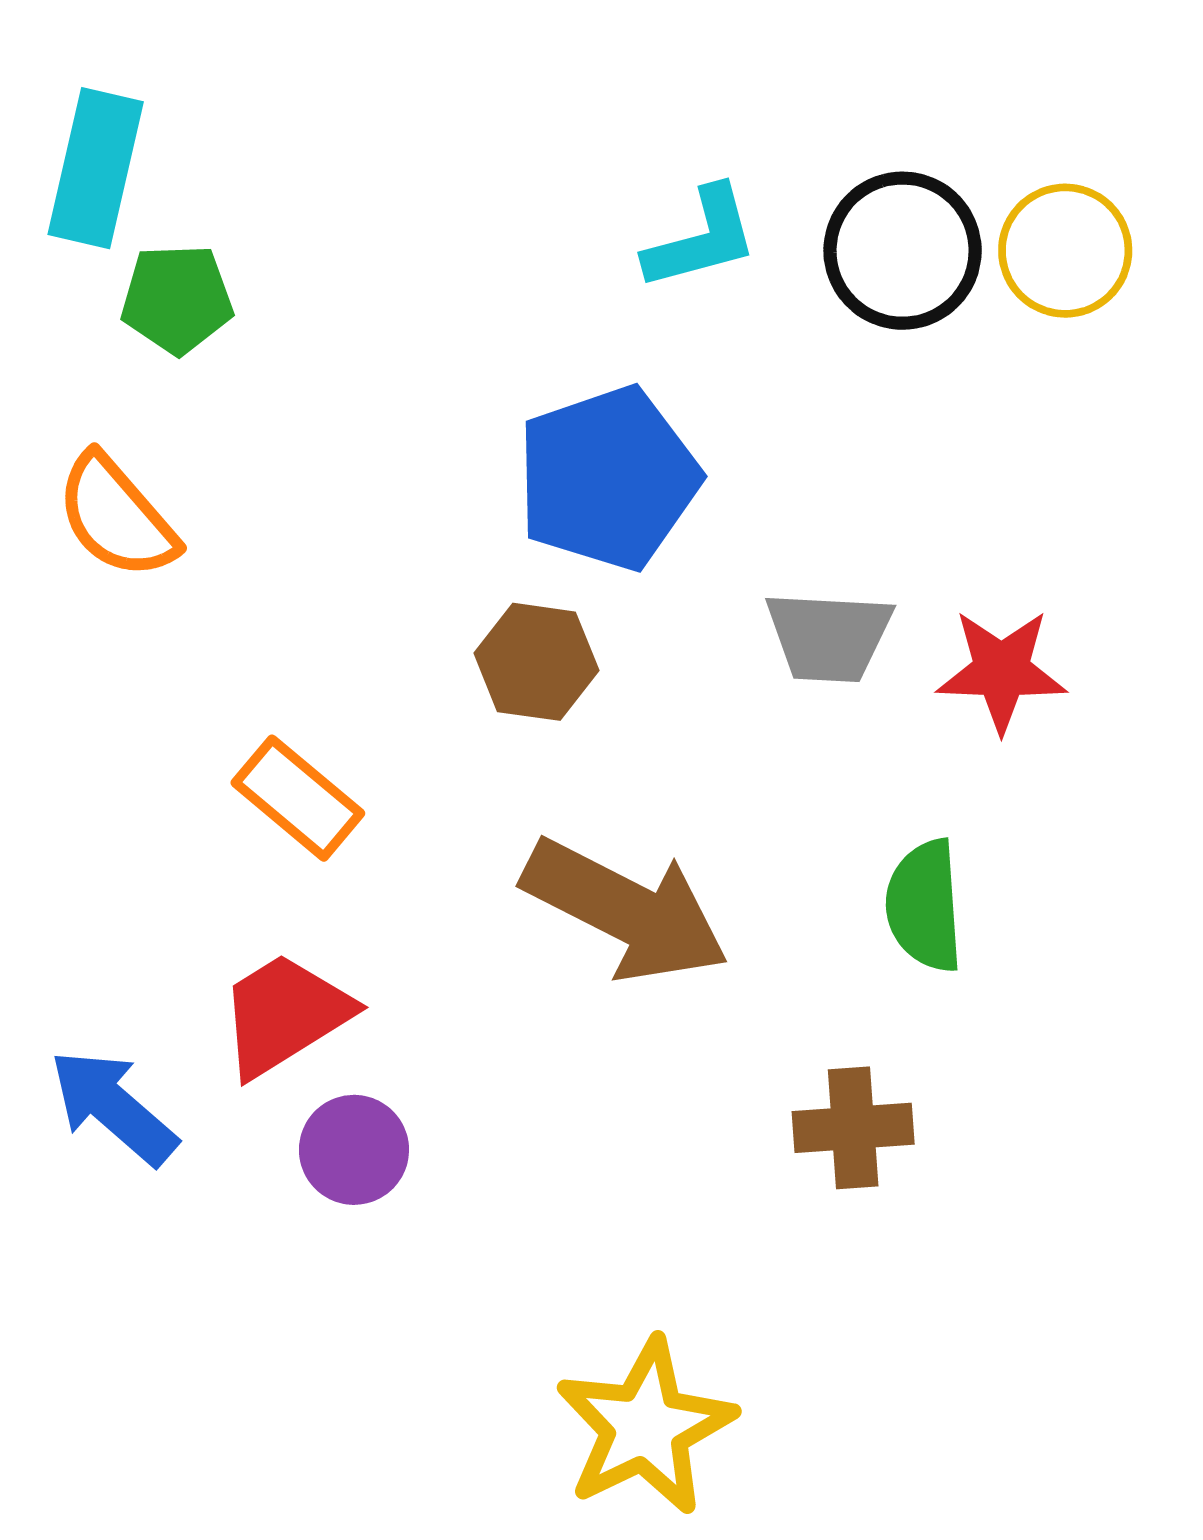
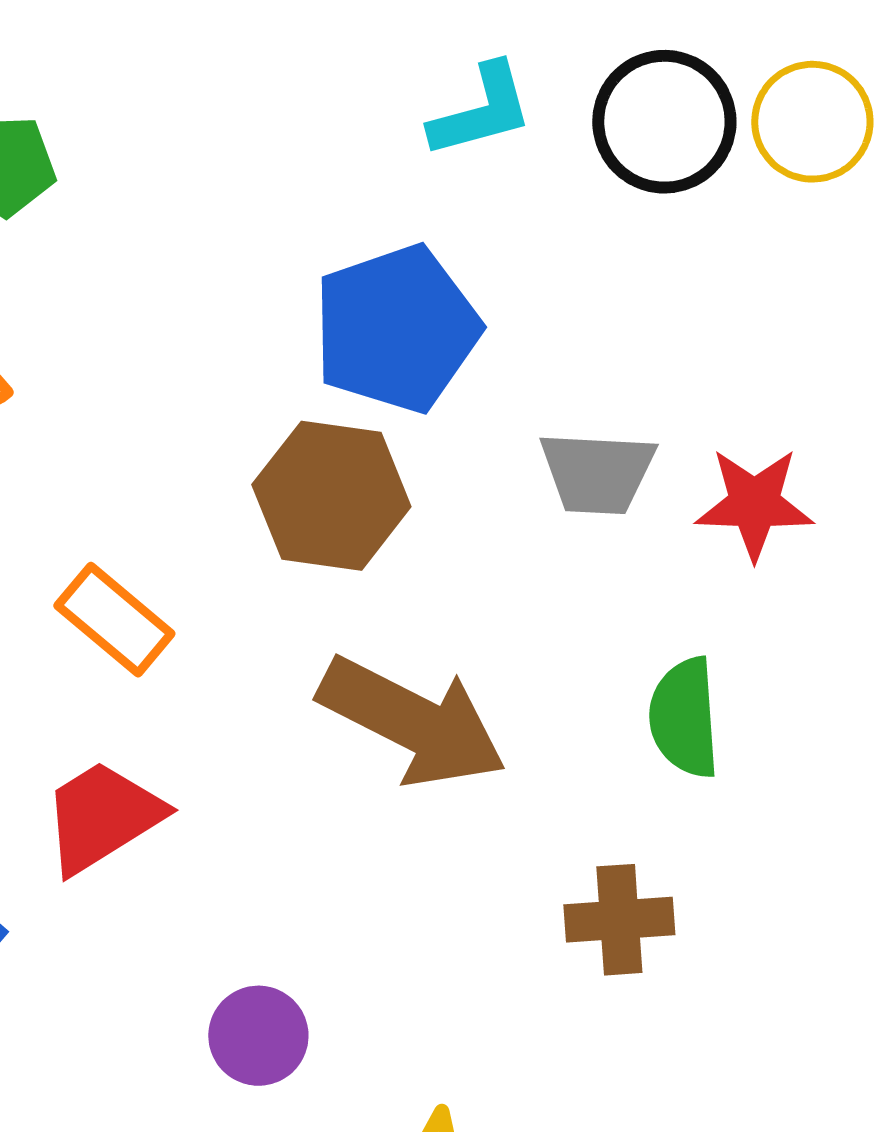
brown hexagon: (536, 662) -> (331, 496), size x1.4
purple circle: (354, 1150) -> (258, 1036), moved

